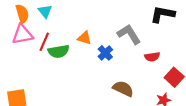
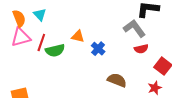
gray L-shape: (129, 34) -> (134, 28), moved

